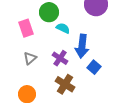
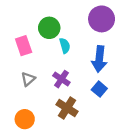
cyan semicircle: (63, 28) -> (65, 46), turned 48
blue arrow: (82, 46) -> (99, 59), moved

